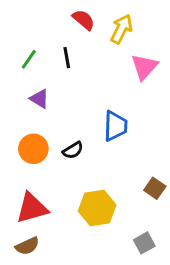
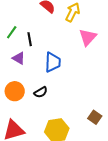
black line: (67, 58) -> (30, 39), moved
blue trapezoid: (115, 126) -> (53, 62), moved

